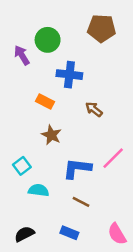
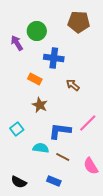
cyan semicircle: (39, 190) -> (41, 148), moved
black semicircle: (24, 234) -> (19, 182), turned -126
pink semicircle: (117, 234) -> (91, 166), moved

